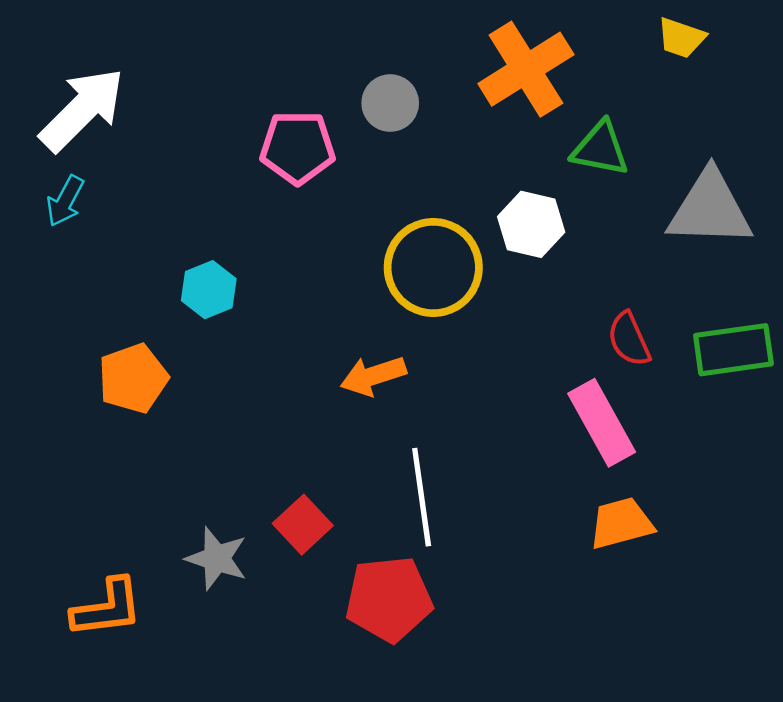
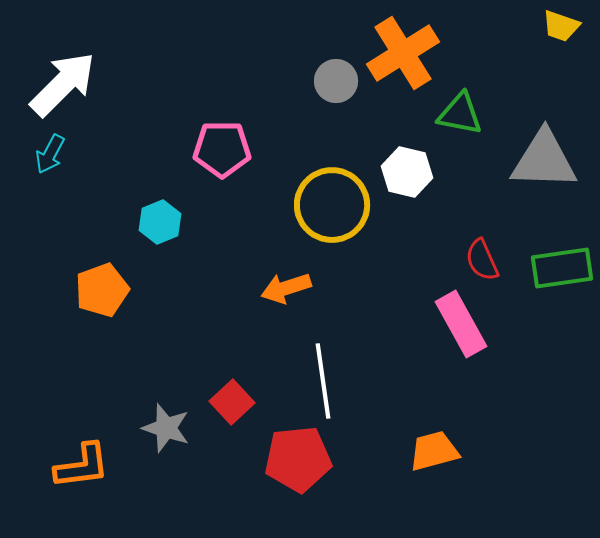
yellow trapezoid: (681, 38) -> (561, 26), moved
gray circle: (390, 103) -> (336, 81), moved
pink pentagon: (298, 147) -> (222, 149), moved
orange trapezoid: (621, 523) -> (434, 451), moved

